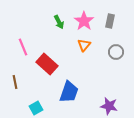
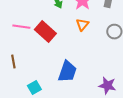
pink line: (23, 47) -> (21, 27), turned -60
red rectangle: (47, 64) -> (45, 32), moved

